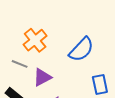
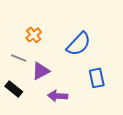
orange cross: (35, 40) -> (34, 35), size x0.7

